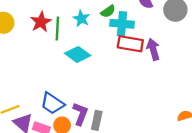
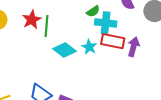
cyan star: (81, 18) -> (89, 47), moved
purple arrow: (153, 49) -> (134, 47), turned 30

